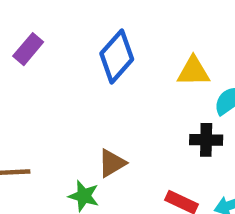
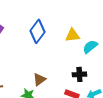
black cross: (206, 140) -> (79, 74), moved

